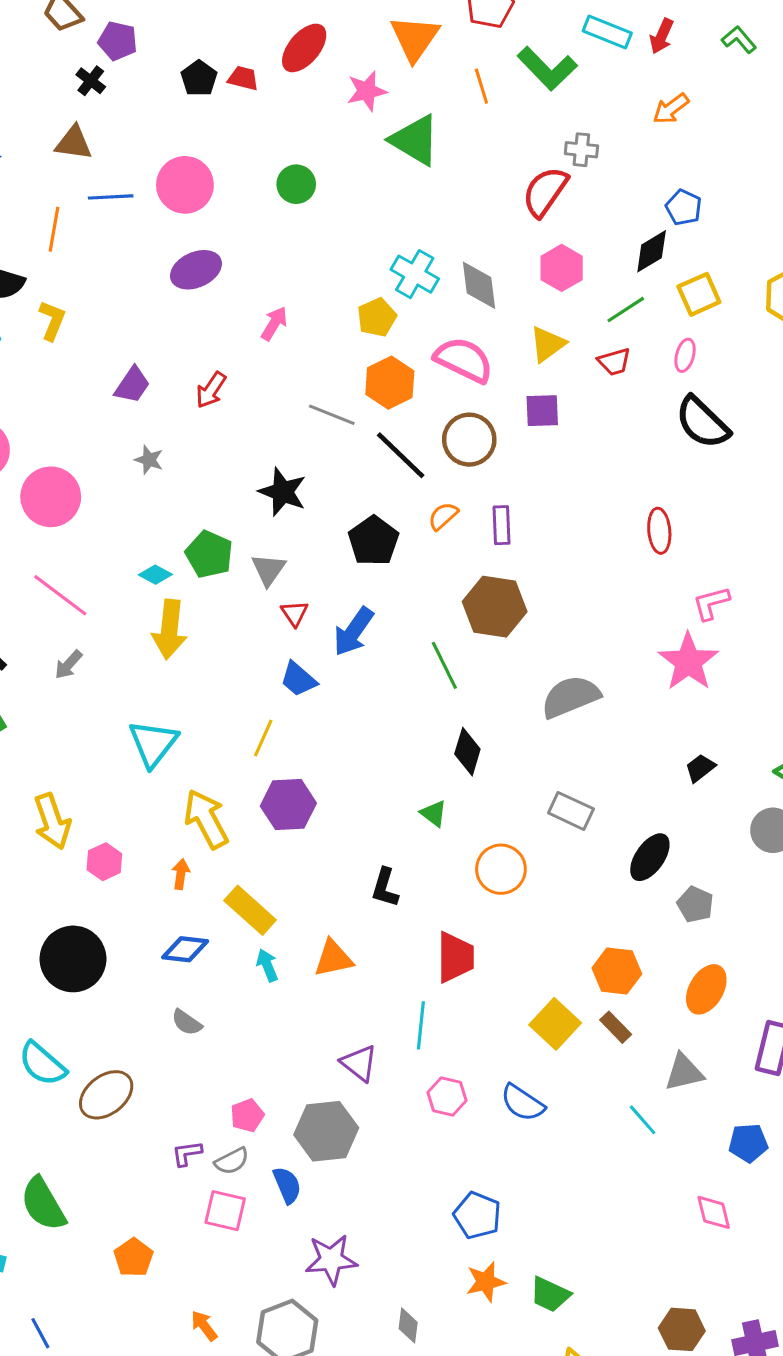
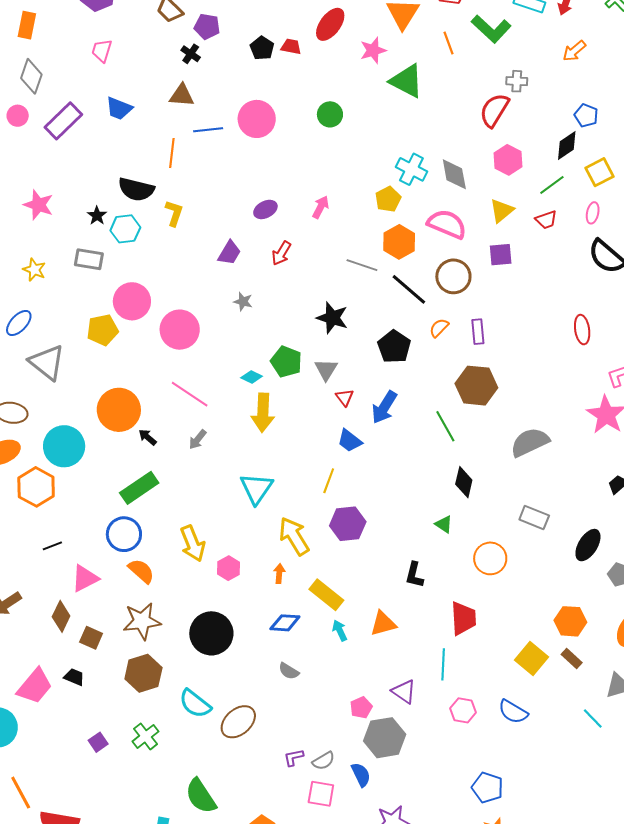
purple ellipse: (196, 270) -> (265, 209), moved, size x0.7
pink pentagon: (247, 1115) -> (361, 708), moved

